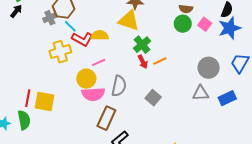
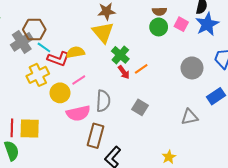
gray cross: (50, 18) -> (22, 42), size x1.5
yellow triangle: (129, 21) -> (103, 32), turned 40
yellow circle: (86, 79) -> (60, 93), moved
gray triangle: (201, 93) -> (190, 117), moved

